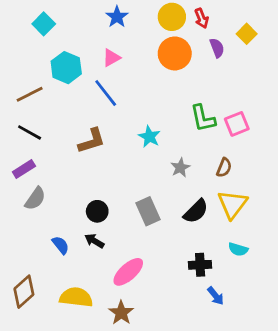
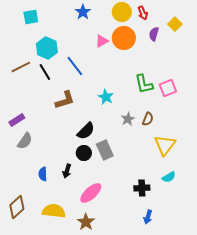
cyan square: (44, 24) -> (31, 17), turned 35
purple semicircle: (217, 48) -> (154, 34), turned -144
pink triangle: (111, 58) -> (102, 41), moved
black line: (30, 132) -> (45, 72), moved, turned 30
brown semicircle: (224, 168) -> (148, 119), moved
black circle: (97, 211) -> (84, 153), moved
black semicircle: (196, 211) -> (86, 131), moved
black arrow: (94, 241) -> (67, 171), turned -104
blue semicircle: (61, 245) -> (43, 174), turned -144
cyan semicircle: (238, 249) -> (169, 177), turned -48
blue arrow: (216, 296) -> (148, 217), moved, turned 56

